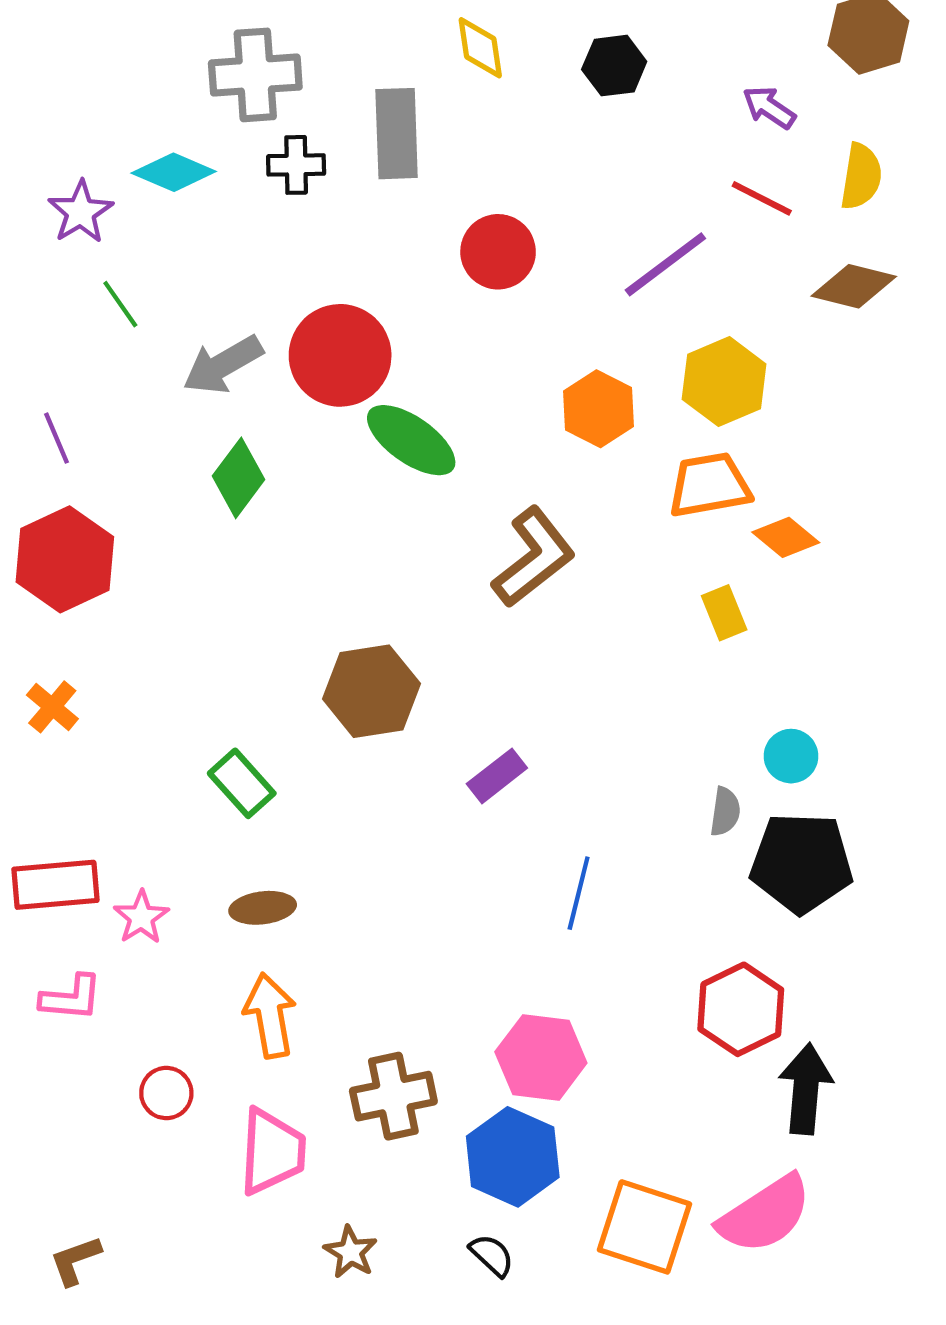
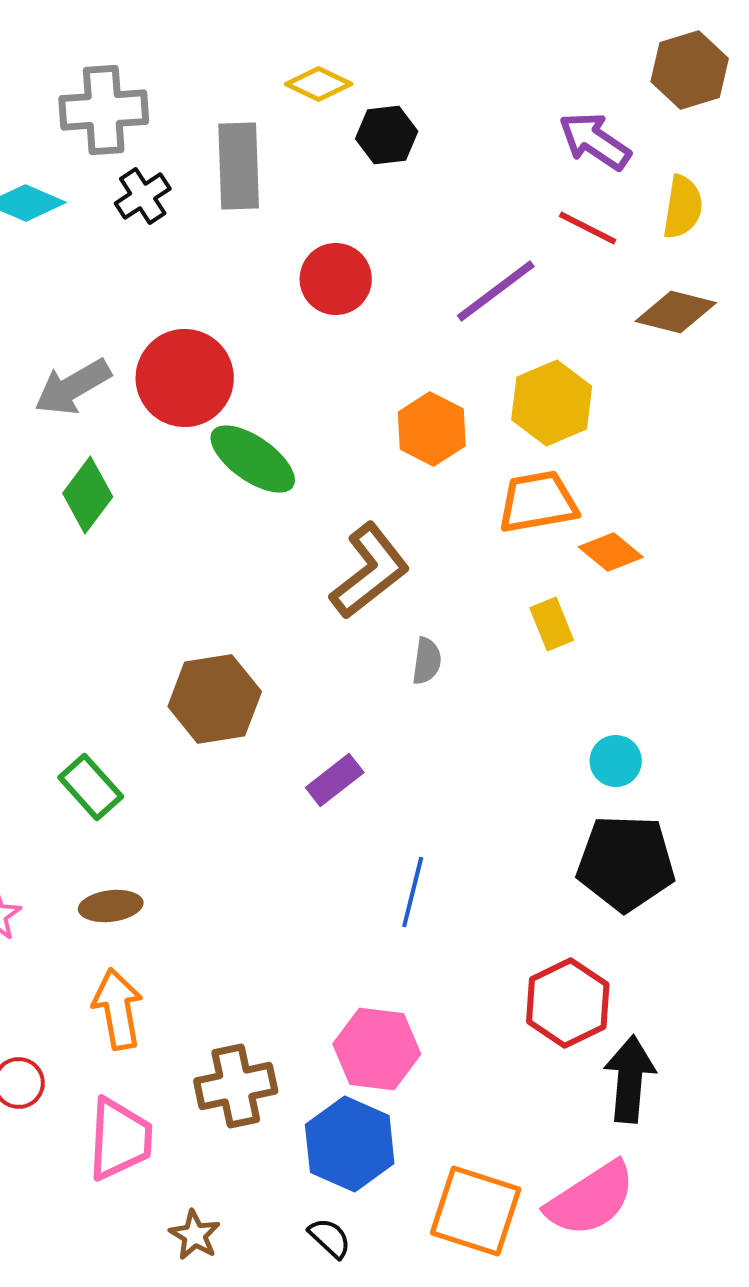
yellow diamond: (480, 48) -> (319, 84), turned -56
black hexagon: (614, 66) -> (387, 135), moved
purple arrow: (769, 107) -> (595, 141), size x1.4
black cross: (296, 165) -> (143, 196), turned -32
gray semicircle: (725, 812) -> (427, 661), moved

